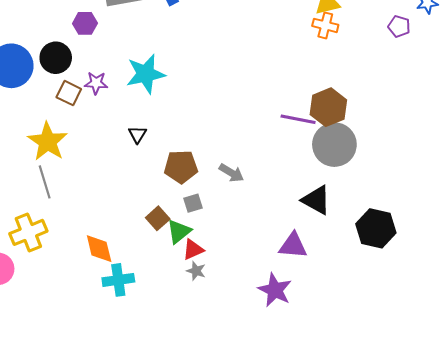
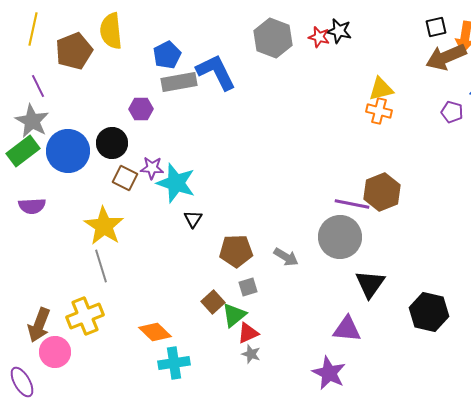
cyan star: (146, 74) -> (176, 183), moved, turned 30
gray circle: (334, 145) -> (340, 237), moved
black triangle: (316, 200) -> (370, 284), turned 36
orange diamond: (99, 249) -> (155, 332), turned -32

